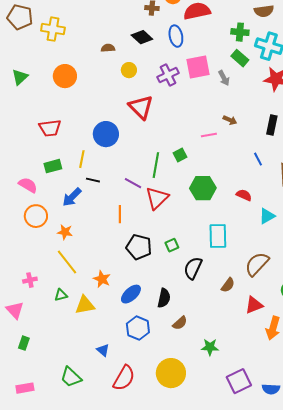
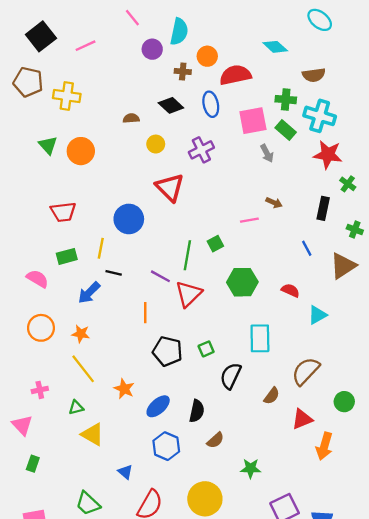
pink square: (198, 67) -> (253, 121), moved
green triangle: (20, 77) -> (48, 145), moved, turned -30
orange circle: (36, 216) -> (41, 328), moved
yellow triangle: (85, 305) -> (93, 434), moved, turned 40

